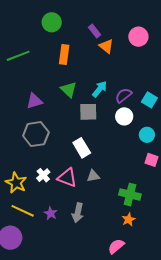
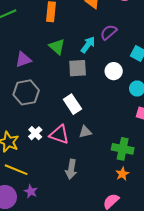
purple semicircle: (124, 95) -> (109, 32), moved
purple star: (51, 213) -> (31, 191), moved

